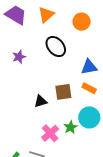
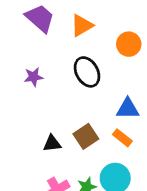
brown square: (63, 92) -> (86, 136), turned -36

